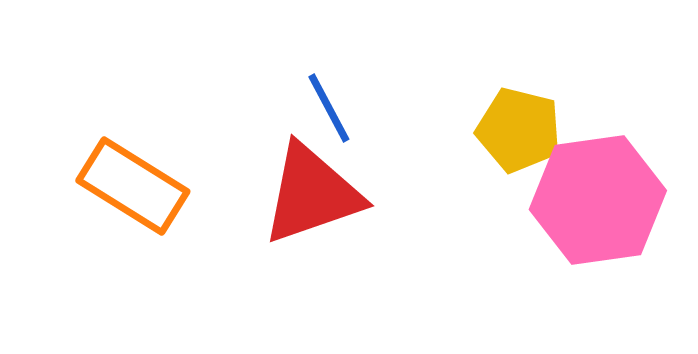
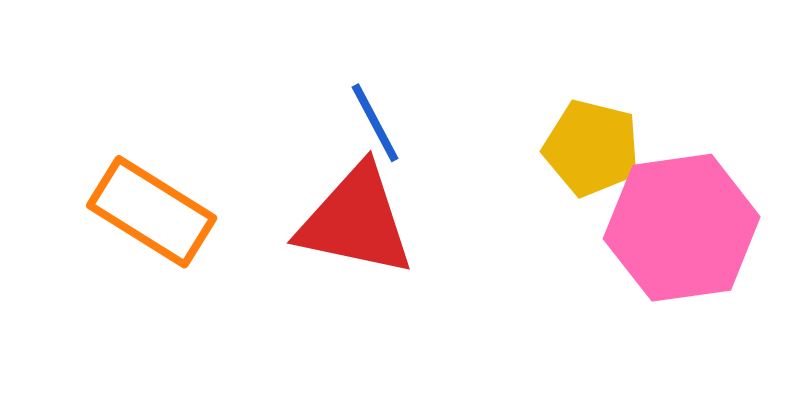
red triangle: (312, 194) -> (356, 221), turned 31

